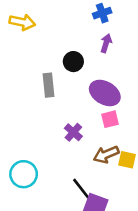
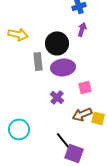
yellow arrow: (22, 22) -> (18, 34), moved
black circle: (73, 62) -> (57, 43), size x1.5
purple ellipse: (105, 93) -> (63, 67), moved, turned -35

